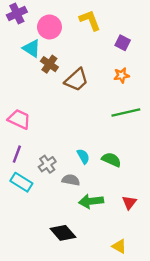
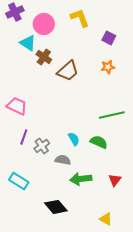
green line: (126, 112) -> (112, 115), moved
purple line: (17, 154) -> (24, 137), moved
cyan rectangle: (21, 182) -> (19, 181), moved

